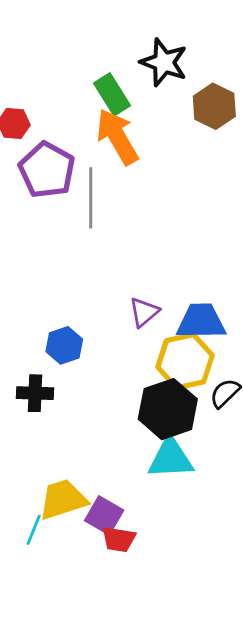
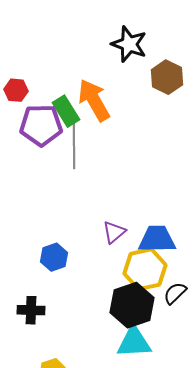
green rectangle: (112, 94) -> (66, 111), moved
purple pentagon: (47, 170) -> (41, 125), turned -30
black cross: (35, 393) -> (31, 310), moved

